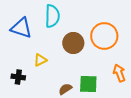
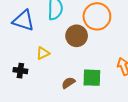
orange circle: (104, 36) -> (97, 16), moved

